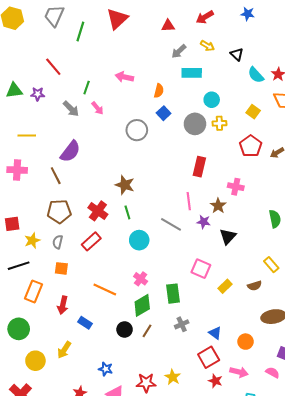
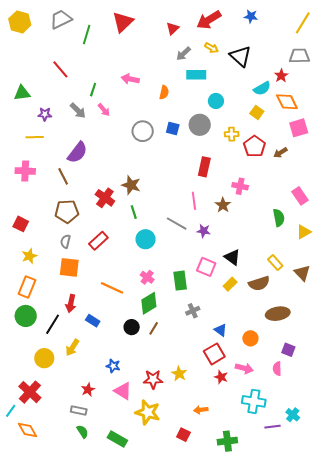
gray trapezoid: (54, 16) -> (61, 19), turned 40
red arrow: (205, 17) -> (209, 20), size x1.4
red triangle: (168, 26) -> (173, 29), turned -40
black triangle: (237, 54) -> (240, 56), size x1.6
cyan semicircle: (256, 75) -> (262, 88), moved, turned -78
purple star: (38, 94) -> (45, 114), moved
blue square: (164, 113) -> (173, 129), moved, turned -32
yellow cross: (219, 123) -> (232, 134), moved
red cross: (98, 211) -> (105, 198), moved
purple star: (204, 222) -> (204, 231), moved
red square: (12, 224) -> (21, 224), turned 35
black triangle: (228, 236) -> (232, 257), moved, turned -36
yellow star: (32, 240) -> (29, 256), moved
black line: (19, 266) -> (53, 324), moved, turned -40
orange square: (61, 268) -> (69, 267), size x1.5
brown semicircle: (255, 286) -> (259, 283), size x1.5
orange rectangle: (33, 291) -> (27, 287), moved
green rectangle: (173, 294) -> (180, 281), moved
gray cross: (182, 324) -> (193, 311), moved
green circle: (19, 329) -> (26, 316), moved
pink semicircle: (273, 373) -> (277, 369), turned -120

